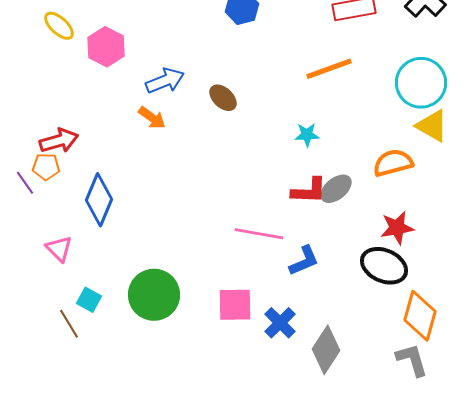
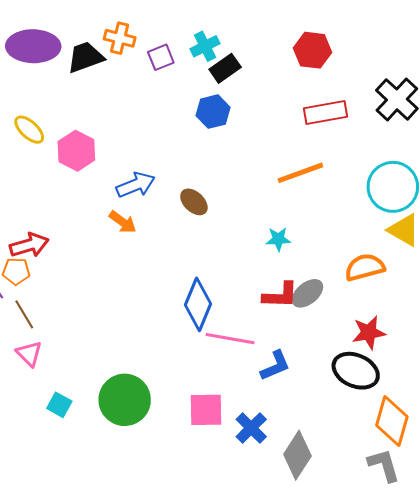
blue diamond: (99, 200) -> (198, 304), moved
brown line: (69, 324) -> (24, 314), moved

